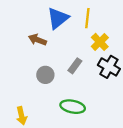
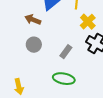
gray rectangle: (75, 66) -> (66, 52), moved
gray circle: (45, 75) -> (34, 45), moved

